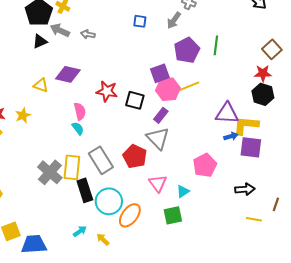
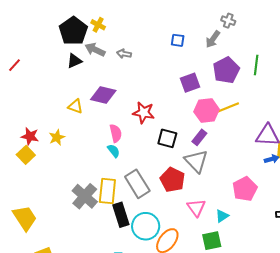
purple square: (160, 73) -> (190, 83), moved
black square: (135, 100) -> (167, 138), moved

